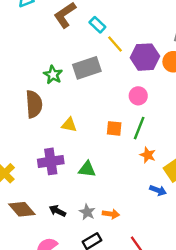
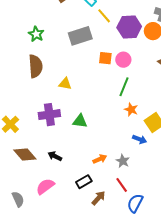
green star: (53, 75) -> (36, 34), moved
orange square: (114, 128) -> (105, 58), moved
gray star: (87, 212) -> (123, 161), moved
orange arrow: (111, 214) -> (100, 159), turned -32

